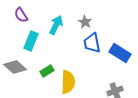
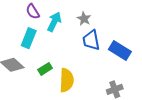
purple semicircle: (21, 15) -> (33, 12), moved

